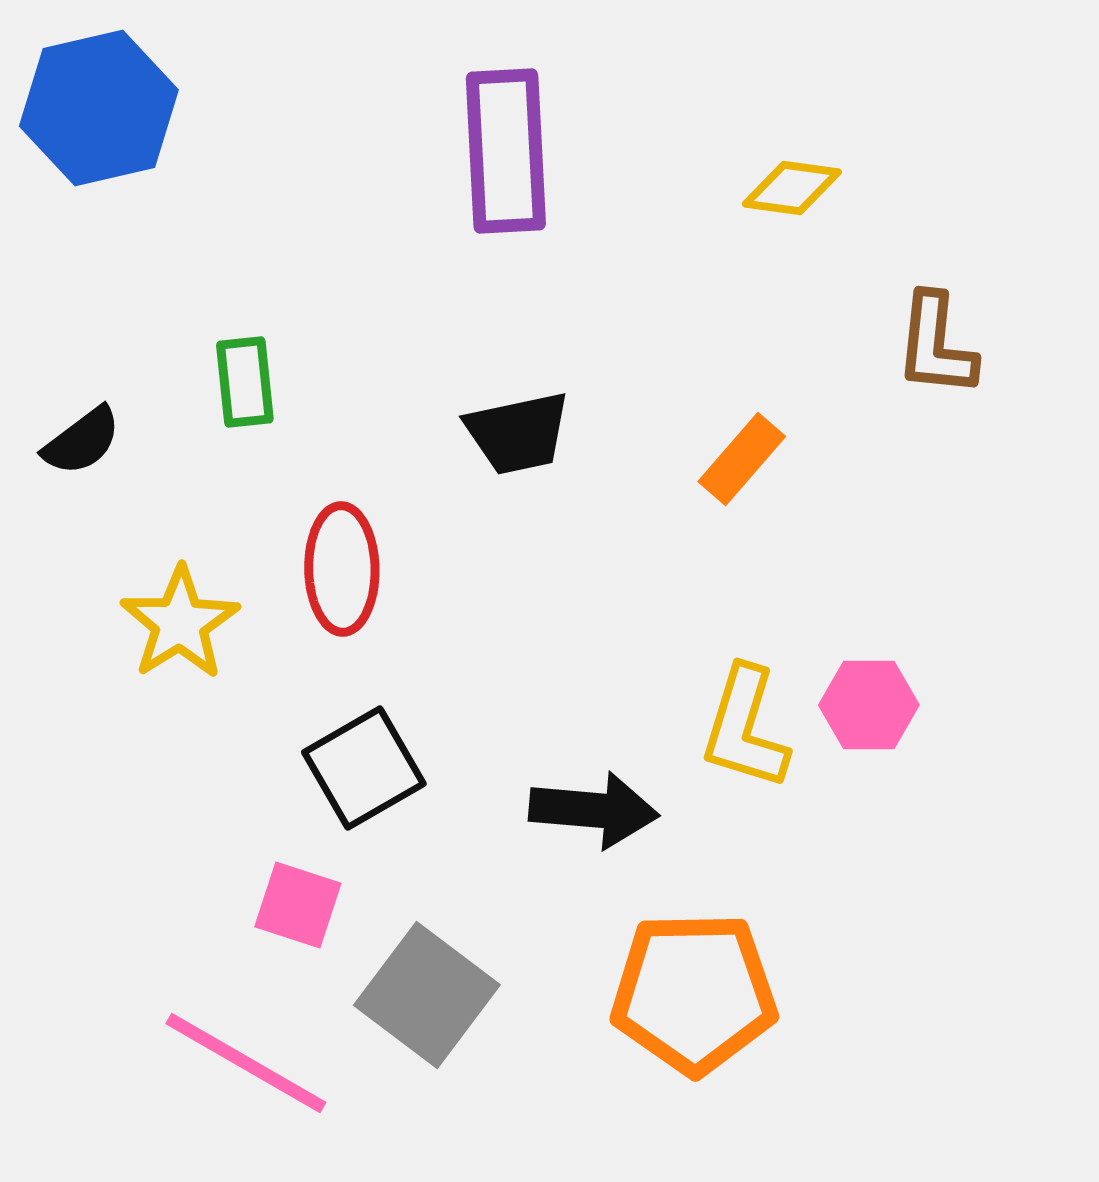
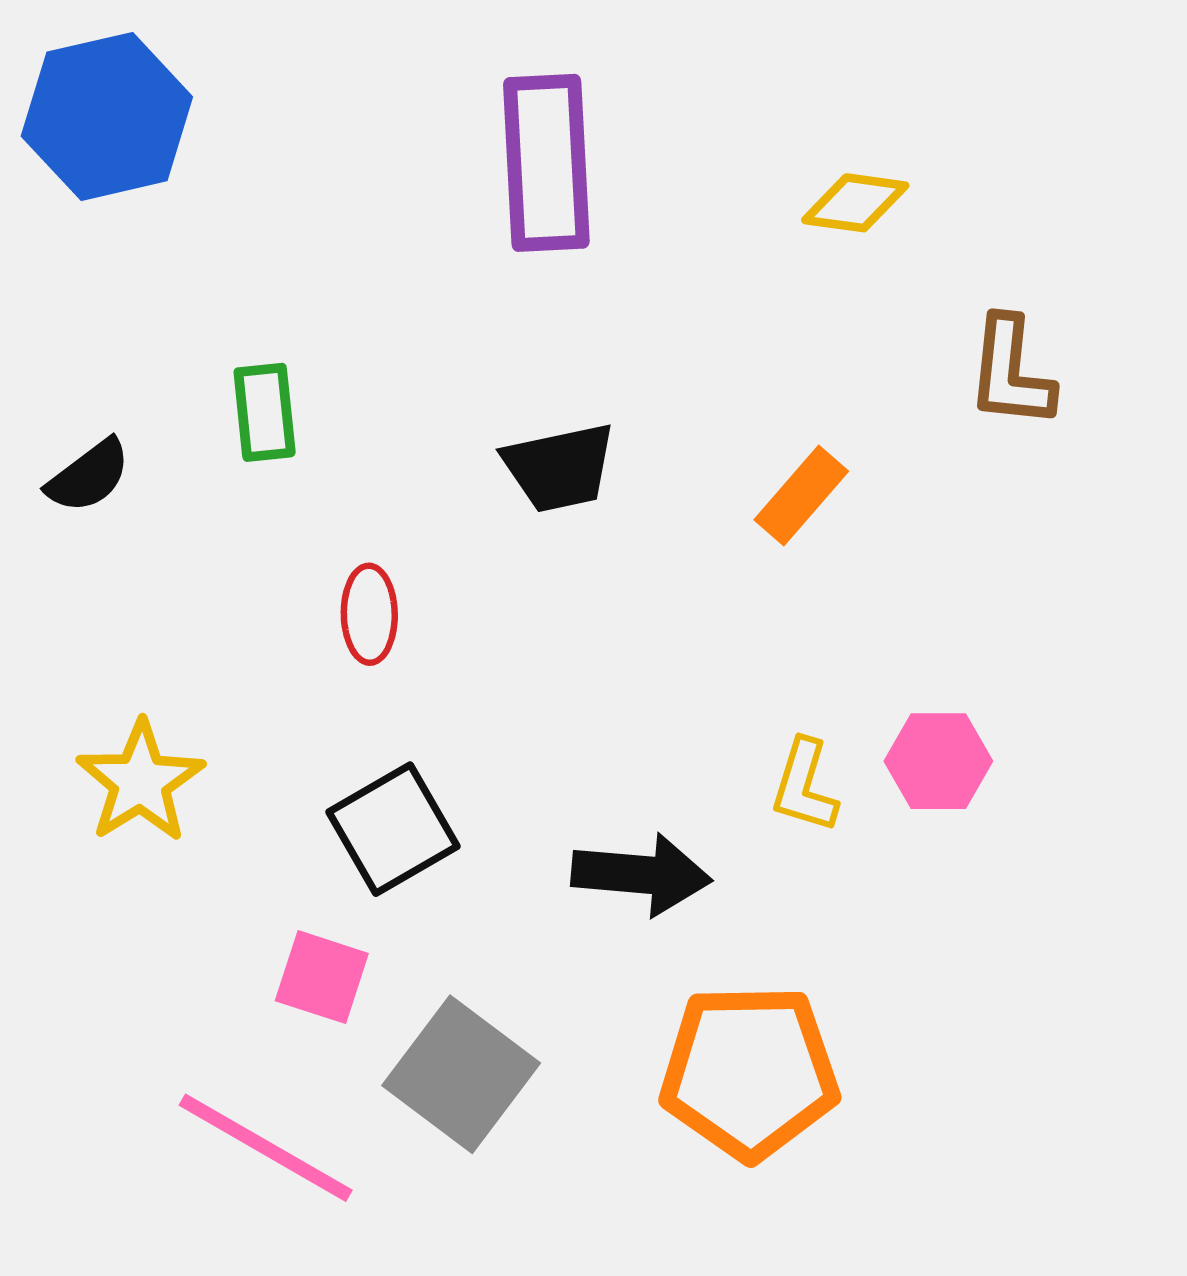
red ellipse: (342, 569) -> (369, 614), size x0.7
yellow star: (180, 623) -> (140, 782), moved
yellow L-shape: (745, 728) -> (804, 786), size x0.7

